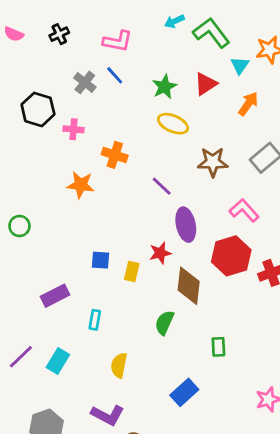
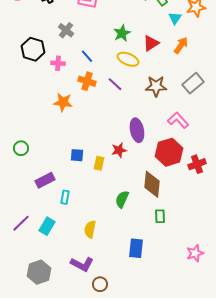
blue line: (115, 75) -> (87, 56), moved
red triangle: (206, 84) -> (151, 43), moved
purple line: (162, 186) -> (115, 84), moved
green circle: (19, 226) -> (21, 148), moved
brown diamond: (189, 286) -> (152, 184), moved
cyan rectangle: (95, 320) -> (65, 197), moved
blue rectangle: (184, 392) -> (136, 248), turned -42

